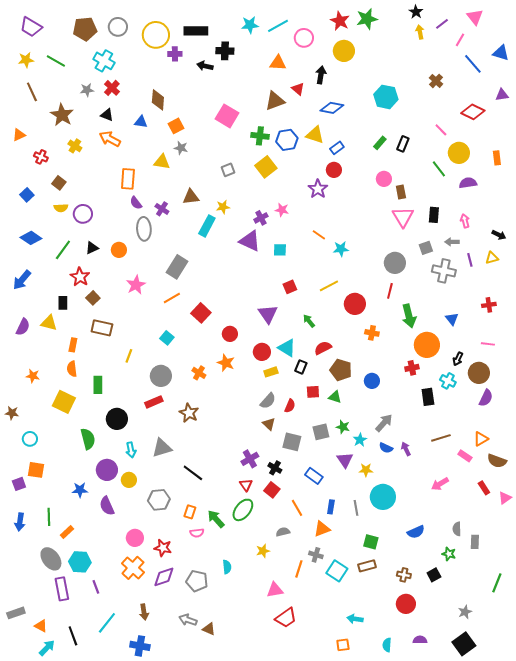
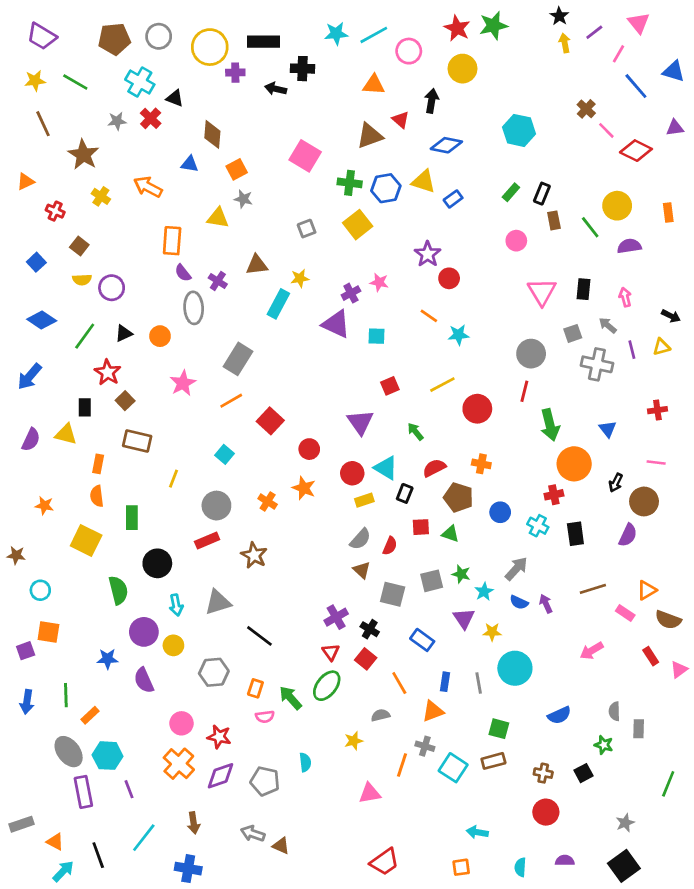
black triangle: (107, 115) -> (175, 98), moved
pink line: (441, 130) -> (606, 130), moved
red circle: (334, 170) -> (449, 278), moved
brown rectangle: (401, 192) -> (554, 220), moved
gray arrow: (452, 242) -> (608, 325), turned 40
orange cross: (372, 333) -> (481, 464), moved
cyan cross: (448, 381) -> (538, 526), moved
purple semicircle: (486, 398) -> (628, 535), moved
red trapezoid: (286, 618) -> (385, 862), moved

